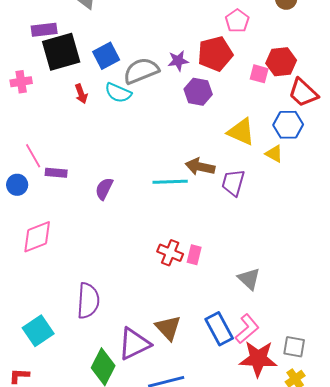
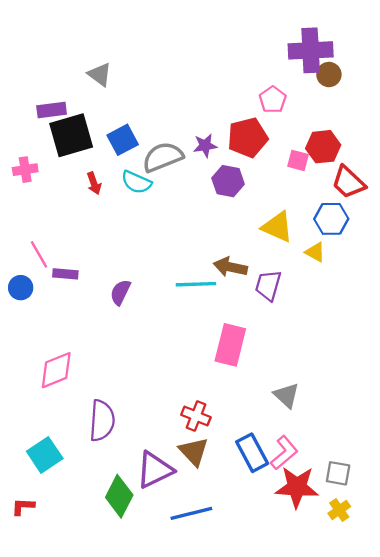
pink diamond: (37, 237) -> (56, 370), moved
red cross: (170, 253) -> (196, 416), moved
pink rectangle: (194, 255) -> (230, 345), moved, size x1.8

